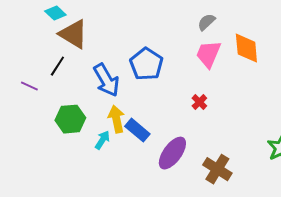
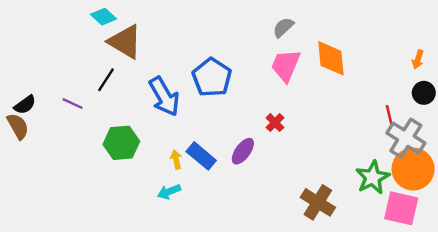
yellow arrow: (116, 119) -> (176, 160), moved, size x0.6
cyan arrow: (102, 140) -> (169, 192), moved, turned -144
purple ellipse: (172, 153) -> (243, 151), moved, size x0.7
brown cross: (217, 169) -> (318, 202), moved

